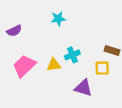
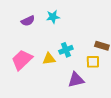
purple semicircle: (14, 31) -> (28, 21), moved
purple triangle: (83, 88) -> (76, 80), turned -30

